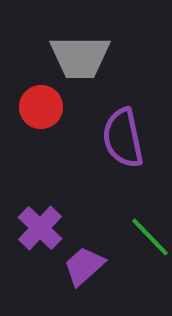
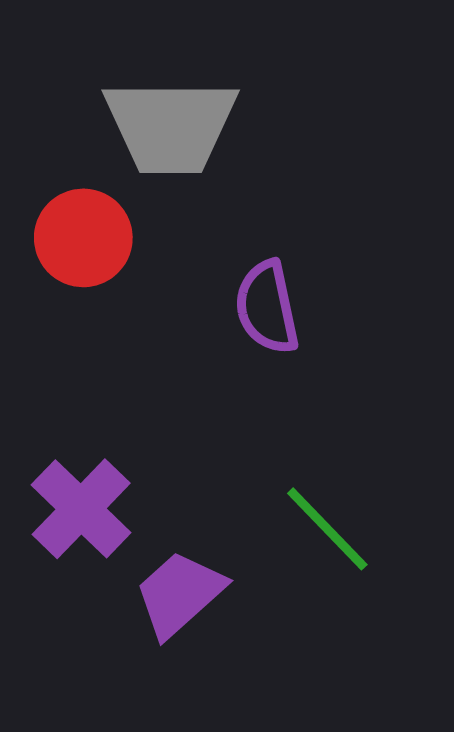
purple semicircle: (123, 138) -> (267, 307), size x0.7

